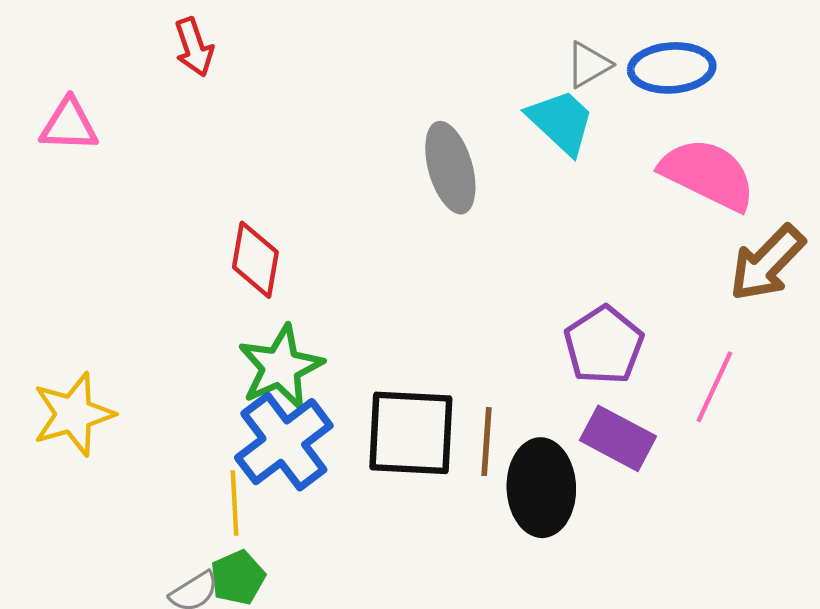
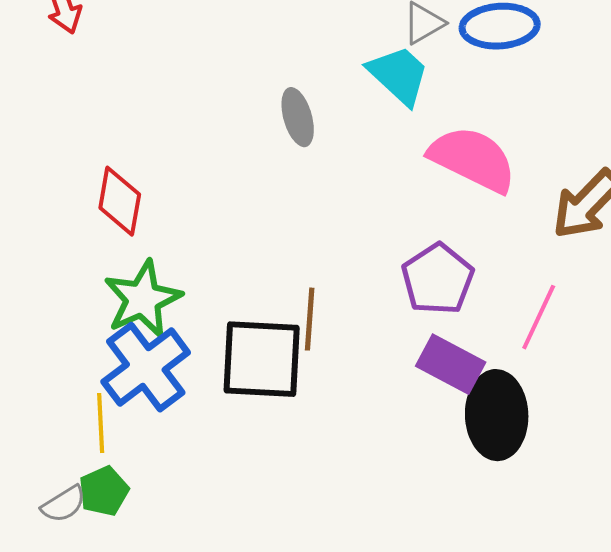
gray ellipse: (450, 168) -> (298, 117), size x0.7
pink semicircle: (708, 174) -> (473, 159), moved
brown line: (487, 442) -> (310, 319), moved
black ellipse: (541, 488) -> (497, 415), moved

